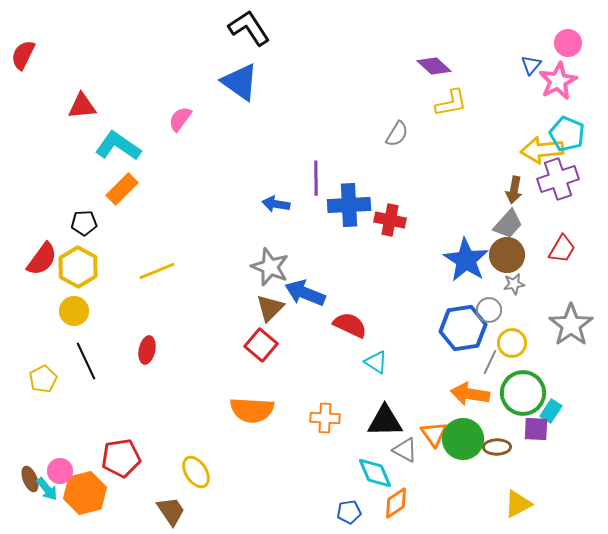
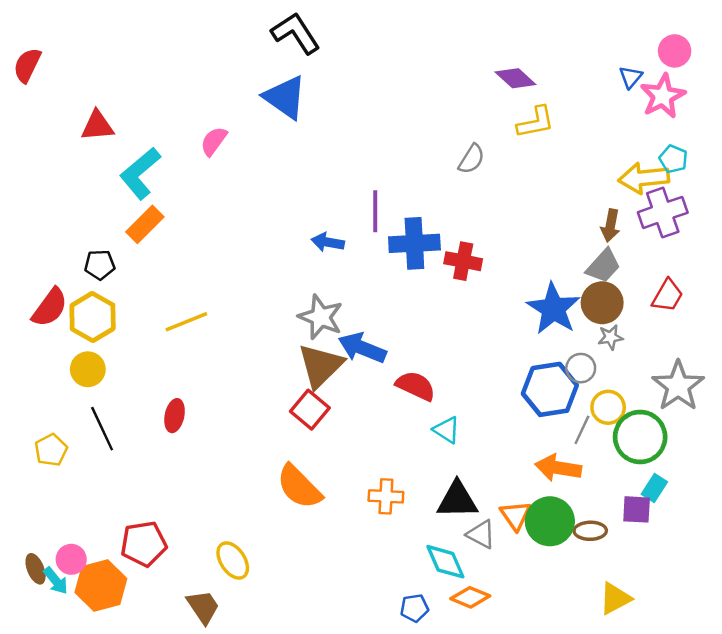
cyan pentagon: (567, 134) -> (673, 159), size x0.7
cyan L-shape: (118, 146) -> (140, 173), turned -75
brown triangle: (270, 308) -> (321, 366), size x1.4
green circle: (523, 393) -> (640, 437), moved
orange semicircle: (252, 410) -> (299, 487), turned 42
orange diamond: (396, 503) -> (470, 597), turned 56

